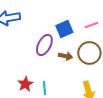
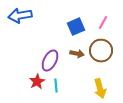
pink line: (91, 25) -> (103, 23), turned -40
purple ellipse: (44, 45) -> (50, 61), moved

